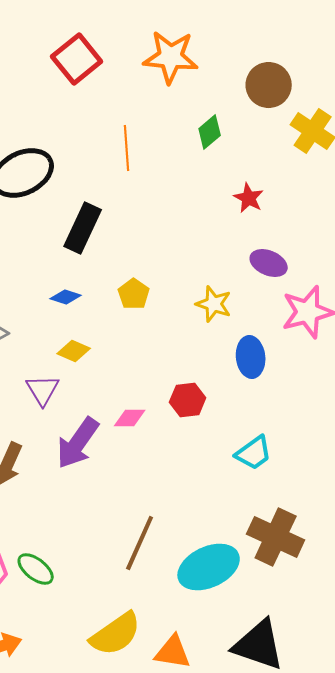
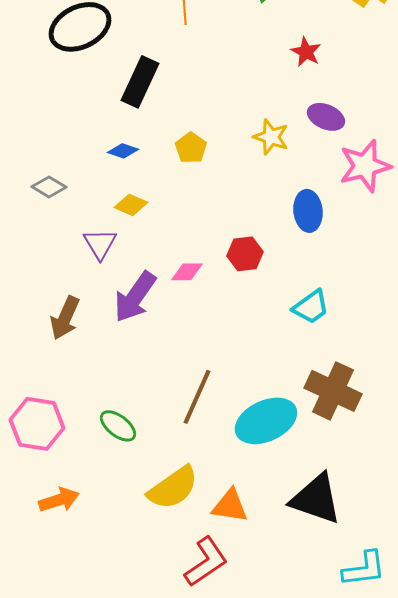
yellow star: (214, 304) -> (271, 137), moved
green ellipse: (36, 569) -> (118, 426), moved

